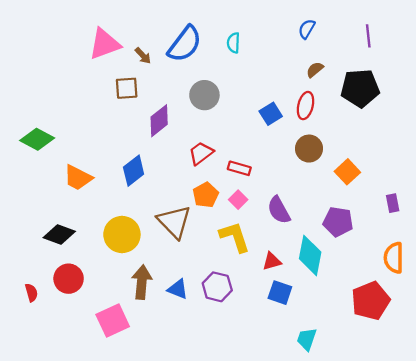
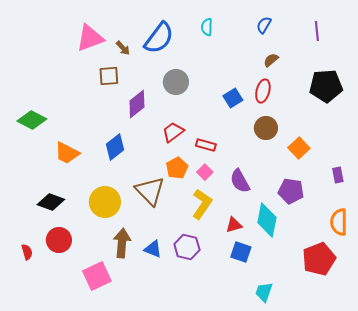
cyan semicircle: (233, 43) -> (207, 27), moved
black pentagon: (360, 88) -> (326, 86), moved
yellow L-shape: (235, 237) -> (202, 204), turned 52

